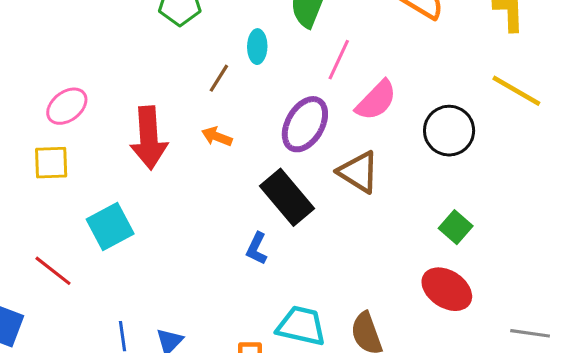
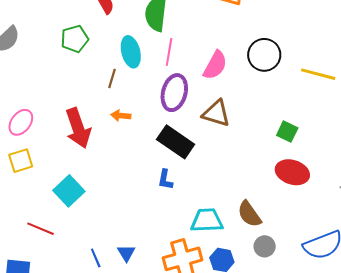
cyan ellipse: (257, 47) -> (131, 52), size x1.4
pink line: (339, 60) -> (169, 52), moved
yellow line: (516, 91) -> (318, 74), moved
black circle: (449, 131) -> (264, 55), moved

